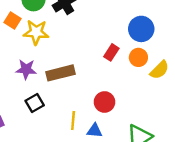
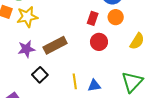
yellow semicircle: (160, 70) -> (137, 41), moved
red circle: (104, 102) -> (99, 42), moved

